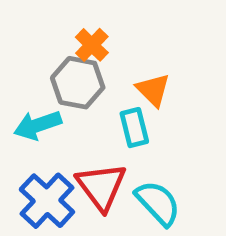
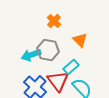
gray hexagon: (78, 83) -> (48, 50), moved
cyan rectangle: (134, 128) -> (71, 67), moved, turned 63

